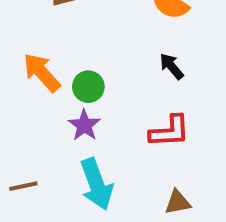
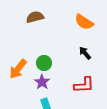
orange arrow: (42, 72) -> (18, 69), moved, turned -100

